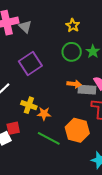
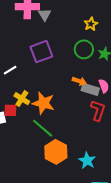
yellow cross: (29, 105) -> (22, 99), moved
orange star: (44, 114) -> (43, 103), size x1.6
orange hexagon: (77, 130) -> (56, 152), moved

